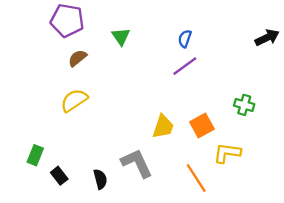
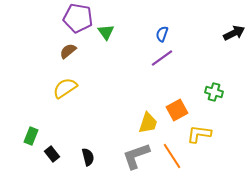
purple pentagon: (67, 20) -> (78, 18), moved
yellow trapezoid: (163, 127) -> (148, 123), moved
gray L-shape: (137, 163) -> (136, 156), moved, turned -84

